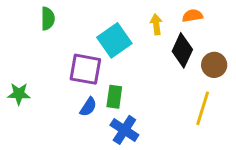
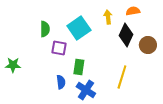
green semicircle: (48, 19) -> (45, 29), moved
purple square: (85, 69) -> (59, 48), size x0.7
blue semicircle: (88, 107) -> (61, 82), moved, turned -40
yellow line: (203, 108) -> (122, 77), moved

